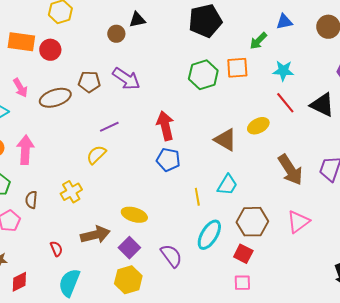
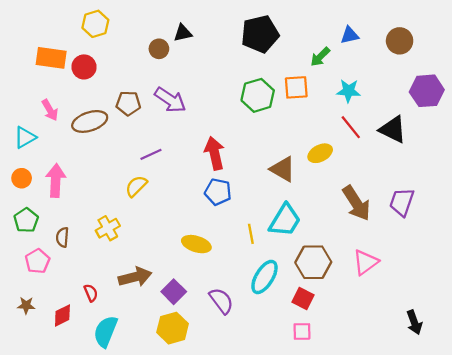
cyan trapezoid: (227, 185) -> (285, 220), size x1.4
yellow ellipse: (134, 215) -> (196, 244), moved
red diamond: (19, 282) -> (62, 316), moved

